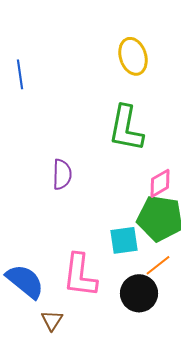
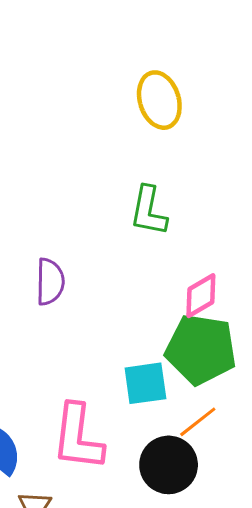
green L-shape: (126, 128) -> (149, 211), size x0.7

